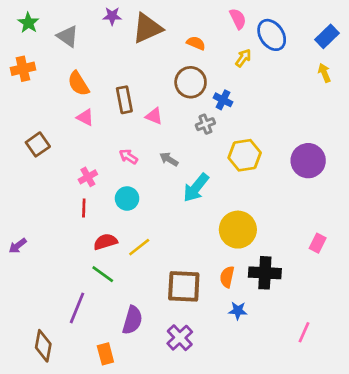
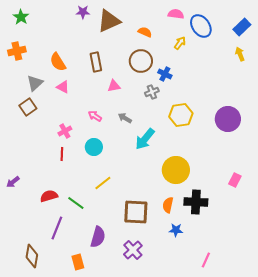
pink semicircle: (238, 19) -> (176, 14), turned -56
gray triangle: (68, 36) -> (35, 83), moved, turned 42
brown rectangle: (124, 100) -> (96, 62), moved
pink triangle: (154, 116) -> (114, 86), turned -32
red semicircle: (105, 242) -> (49, 196), moved
pink line: (304, 332) -> (206, 260), moved

